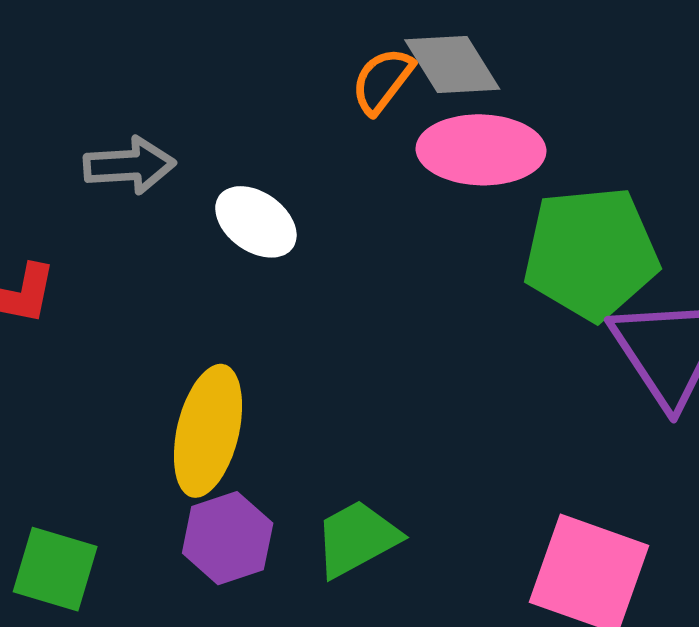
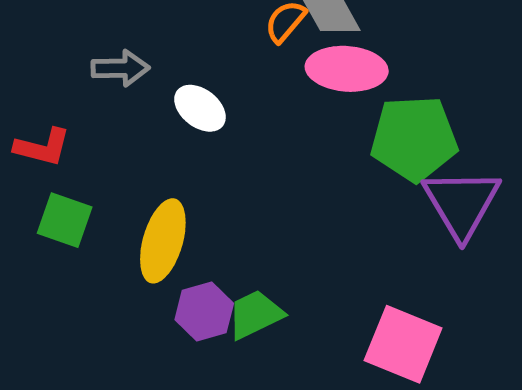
purple hexagon: (228, 538) -> (204, 312), moved
green square: (55, 569) -> (65, 220), moved

